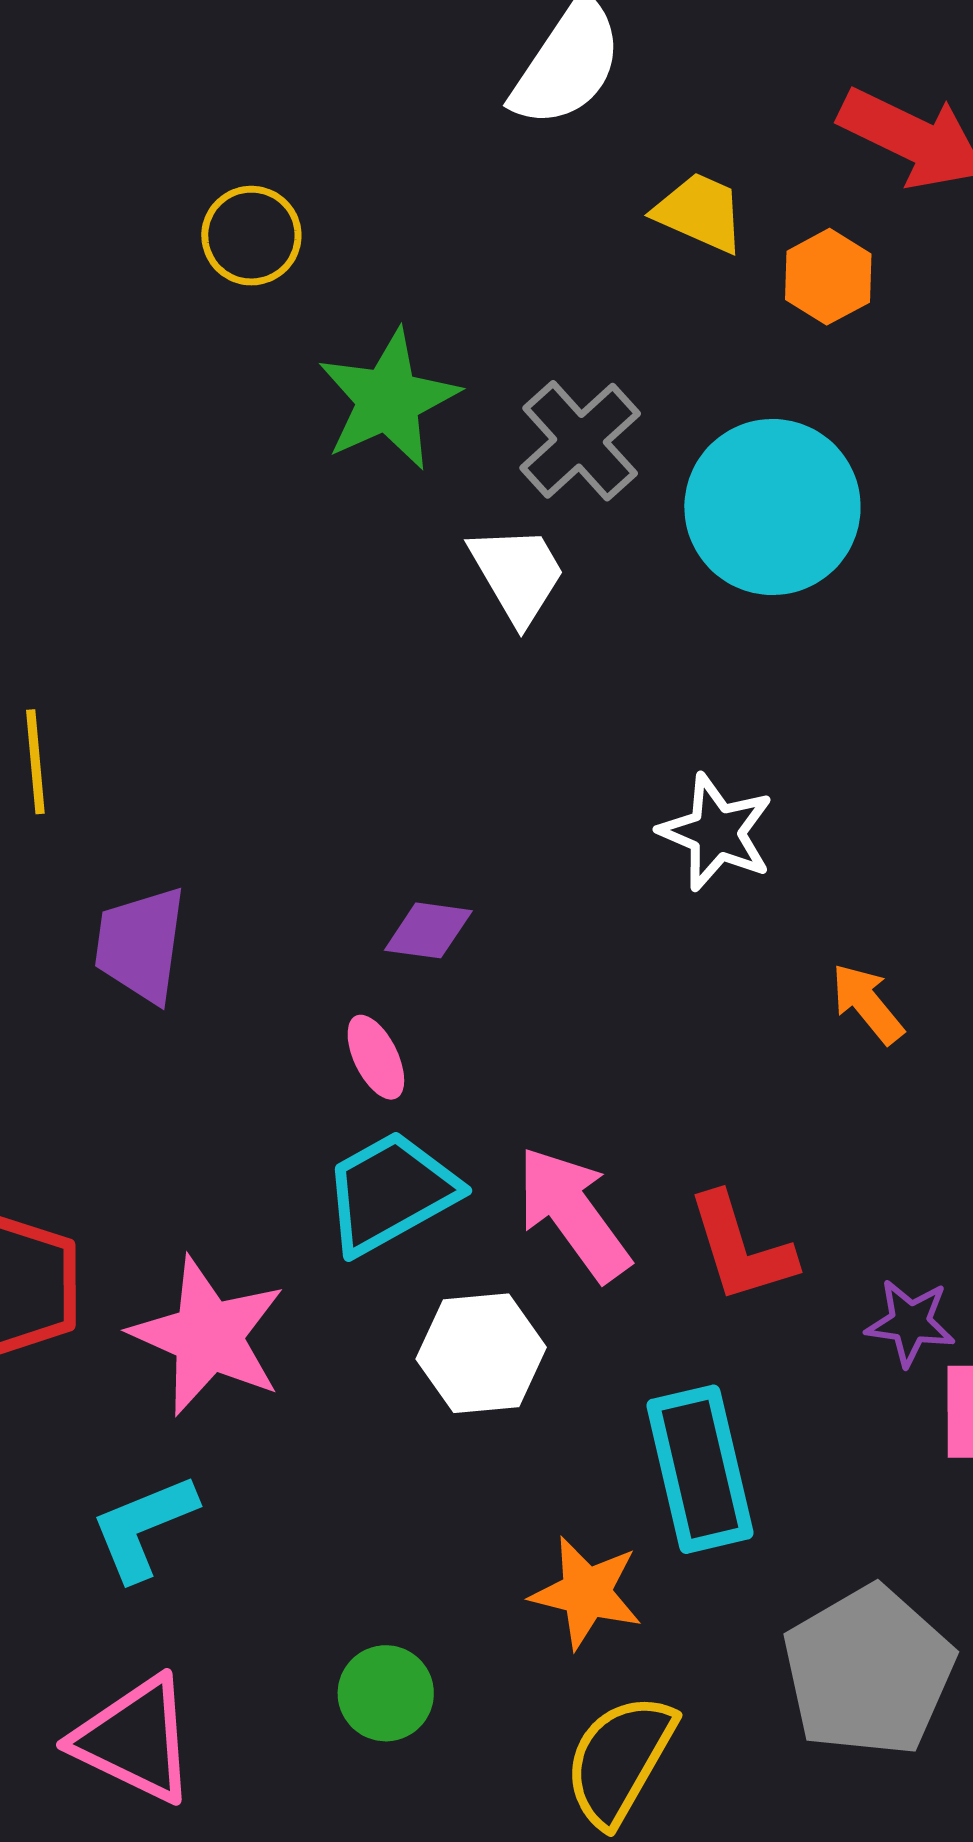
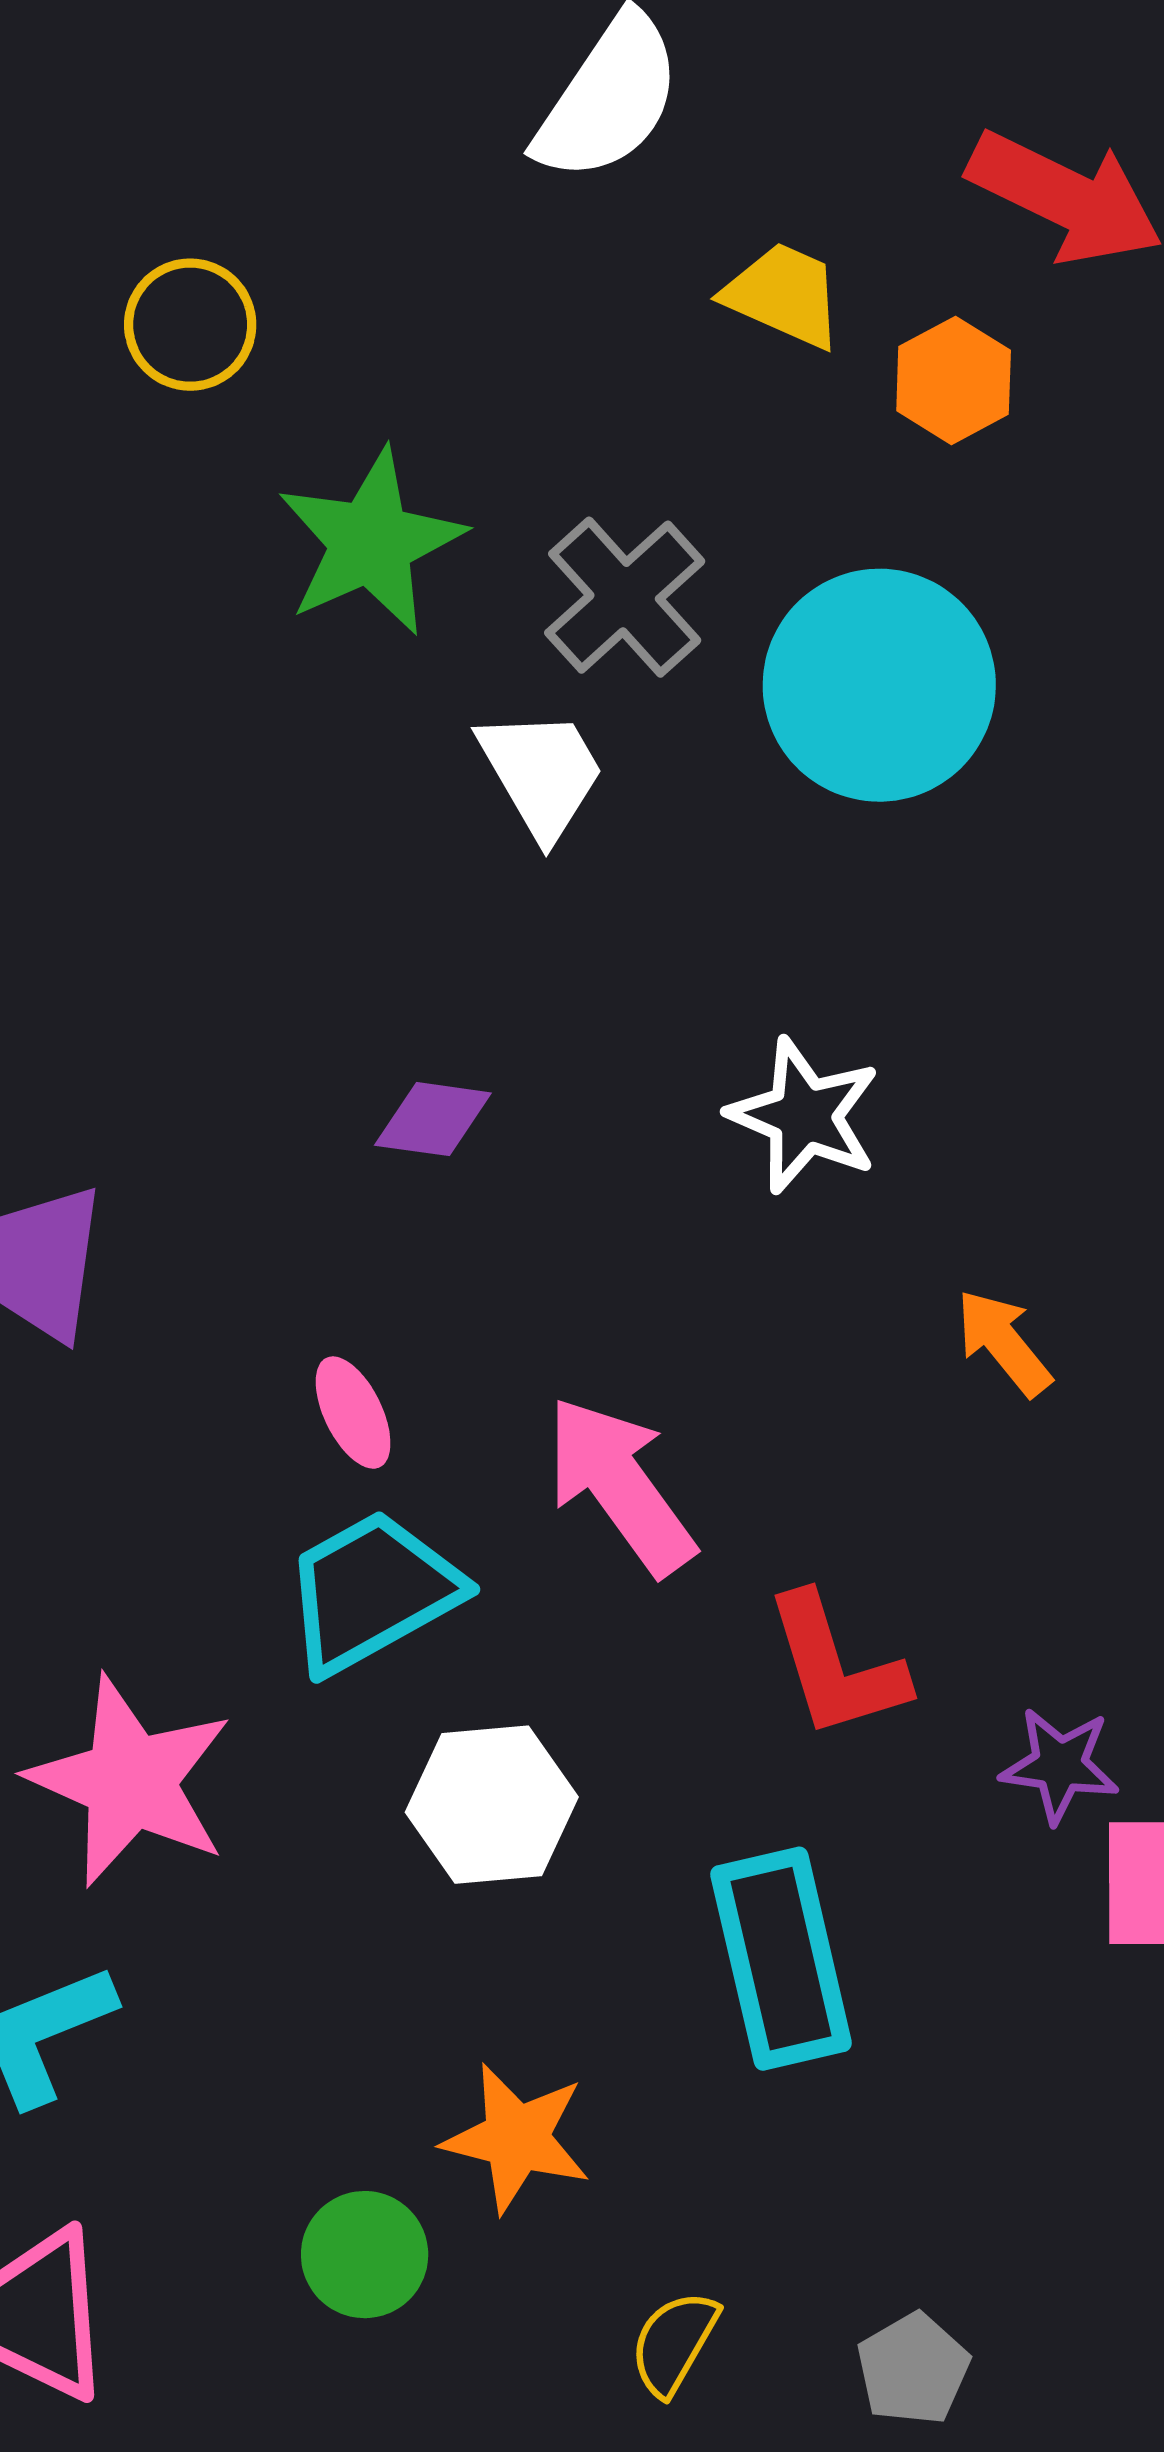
purple diamond: (428, 930) -> (433, 1119), moved
pink arrow: (573, 1214) -> (620, 1486), moved
orange star: (586, 1593) -> (516, 2138), moved
gray pentagon: (869, 1671) -> (913, 2369), moved, size x0.5
yellow semicircle: (620, 1760) -> (674, 2343), size x0.6

